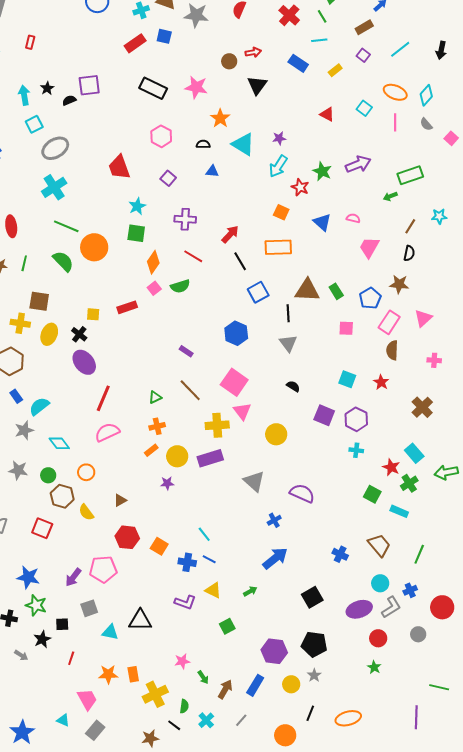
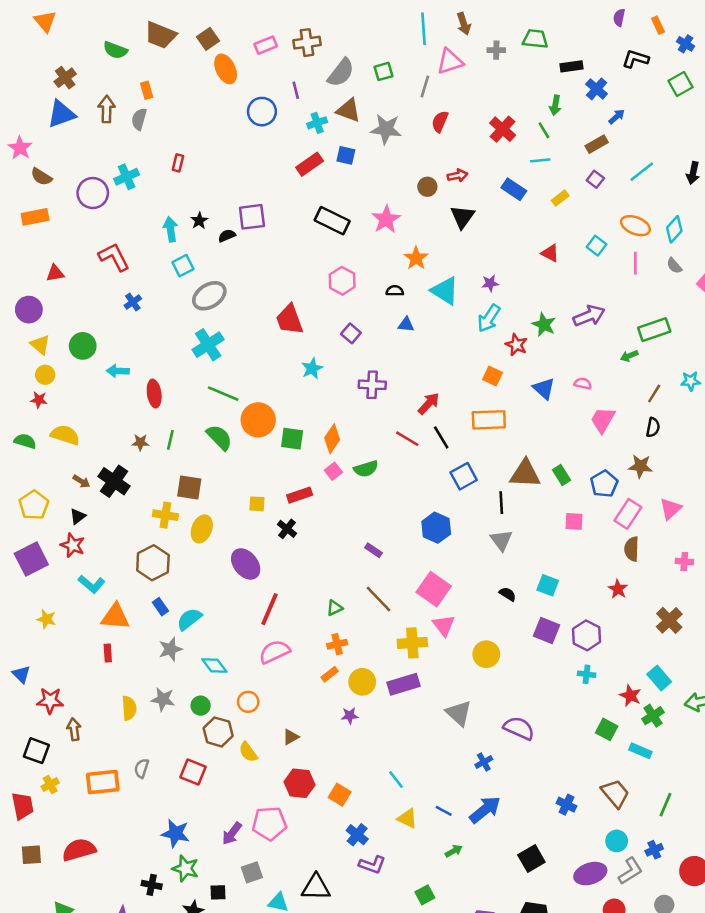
pink star: (196, 87) -> (386, 219), turned 30
green square: (136, 233) -> (292, 439), moved
red line: (193, 256) -> (407, 439), moved
black cross: (79, 334) -> (287, 529), moved
cyan square: (347, 379) -> (548, 585), moved
blue line: (209, 559) -> (444, 811), moved
blue cross: (187, 562) -> (357, 835), moved, turned 30
yellow triangle: (213, 590) -> (407, 818), moved

